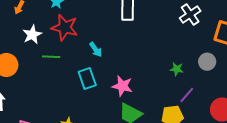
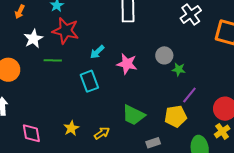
cyan arrow: (96, 49) -> (97, 52), turned 84
gray circle: (207, 62) -> (164, 55), moved
pink star: (122, 86) -> (127, 64), moved

